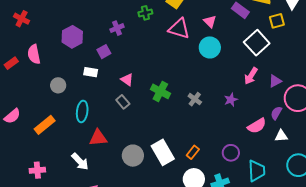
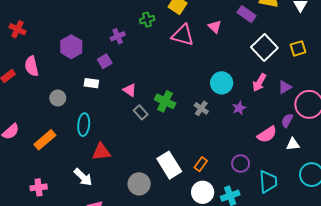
yellow square: (277, 21) -> (298, 48), moved
cyan circle: (210, 47) -> (222, 83), moved
gray rectangle: (123, 102) -> (141, 112), moved
gray circle: (133, 156) -> (139, 184), moved

